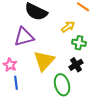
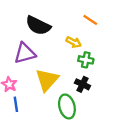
yellow arrow: (68, 27) -> (74, 42), turned 64
black cross: (76, 65) -> (82, 84), turned -32

